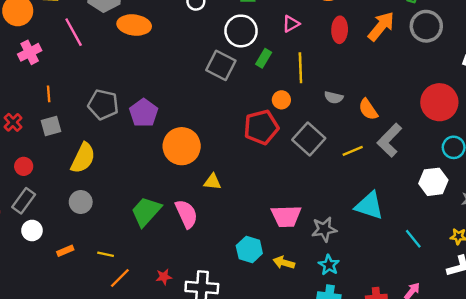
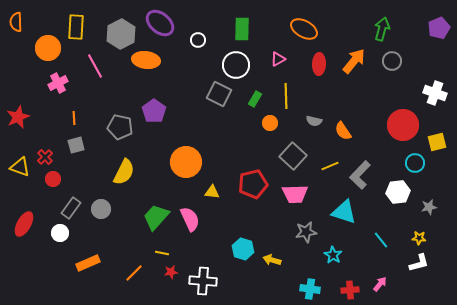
gray circle: (426, 26) -> (392, 61), size x0.7
green rectangle: (264, 58) -> (255, 99), moved
purple pentagon: (144, 113) -> (154, 111), moved
red cross: (13, 122) -> (45, 157), moved
red pentagon: (261, 127) -> (253, 184), moved
gray L-shape: (389, 140) -> (360, 175), moved
yellow semicircle: (83, 158) -> (124, 172), moved
gray rectangle: (24, 201) -> (71, 208), moved
pink trapezoid: (286, 216) -> (295, 194), moved
orange rectangle: (65, 251) -> (88, 263), moved, size x1.6
yellow line: (106, 254) -> (162, 253), moved
cyan star: (329, 265) -> (333, 255), moved

